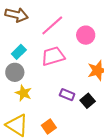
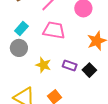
pink trapezoid: (53, 56) -> (54, 30), turned 30
yellow star: (23, 93) -> (43, 65), moved

